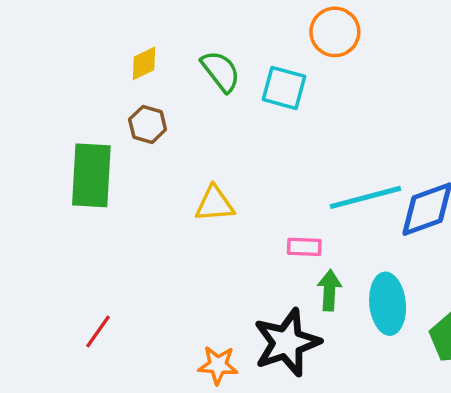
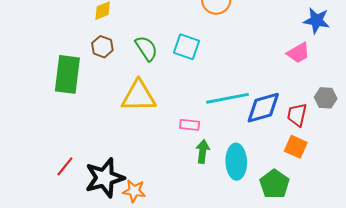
green semicircle: (221, 71) -> (146, 48), moved
cyan square: (284, 88) -> (186, 47), moved
yellow triangle: (215, 204) -> (139, 96), size x1.5
black star: (287, 343) -> (105, 178), moved

